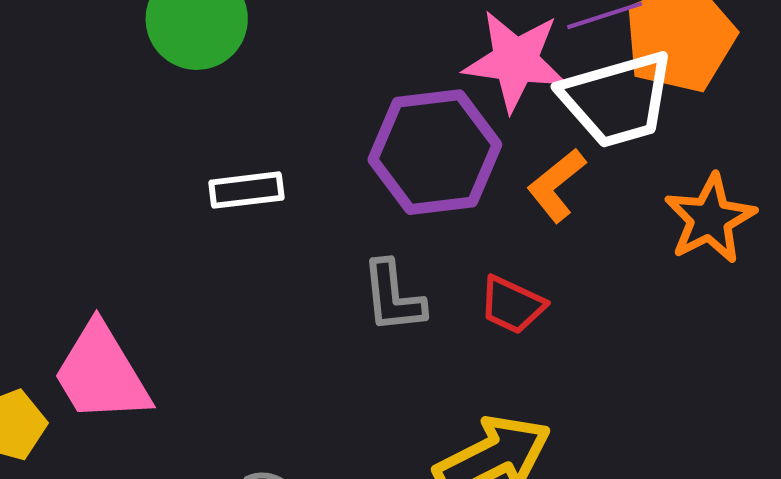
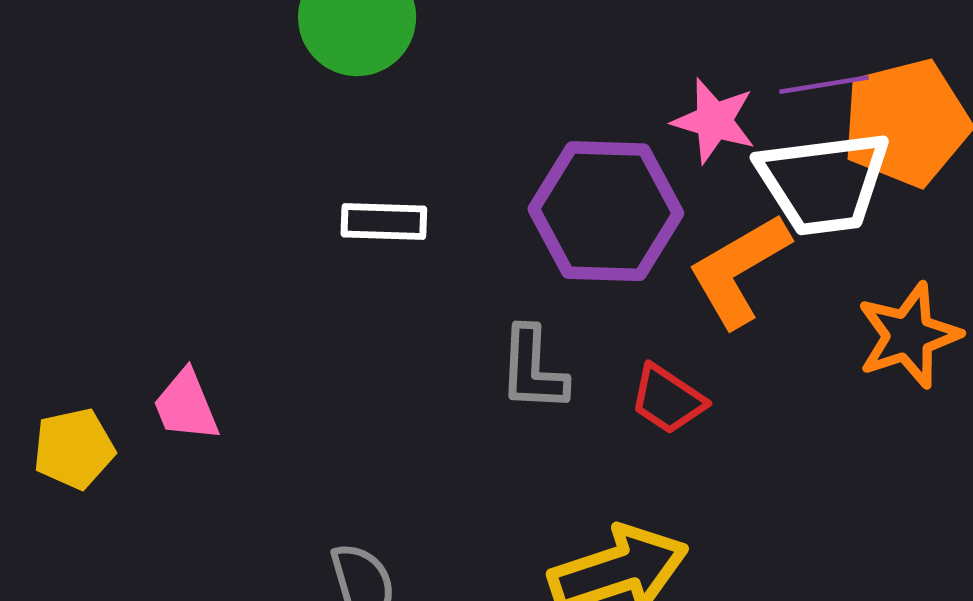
pink star: (515, 61) -> (714, 121), size x0.7
orange L-shape: (556, 185) -> (739, 270), size x1.4
pink trapezoid: (101, 373) -> (186, 406), size x0.6

